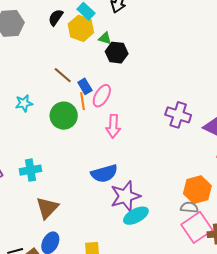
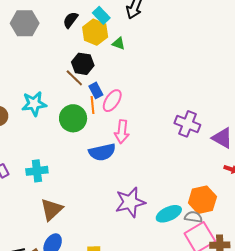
black hexagon: (117, 53) -> (83, 64), moved
cyan star: (24, 103) -> (34, 104), size x1.4
blue semicircle: (104, 173) -> (102, 152), moved
cyan ellipse: (136, 216) -> (169, 214), moved

